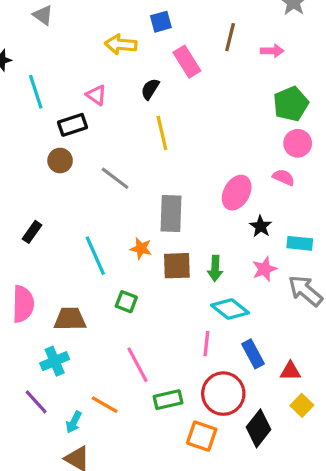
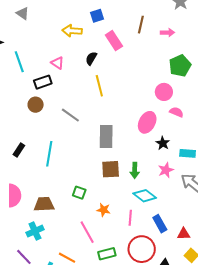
pink circle: (298, 143) -> (164, 92), moved
orange star: (141, 248) -> (104, 210), moved
cyan line: (95, 256) -> (49, 154), moved, turned 35

